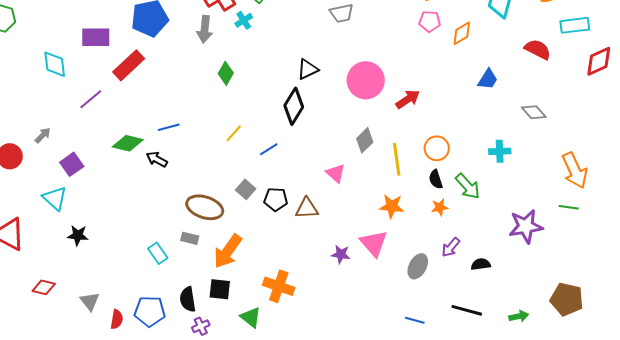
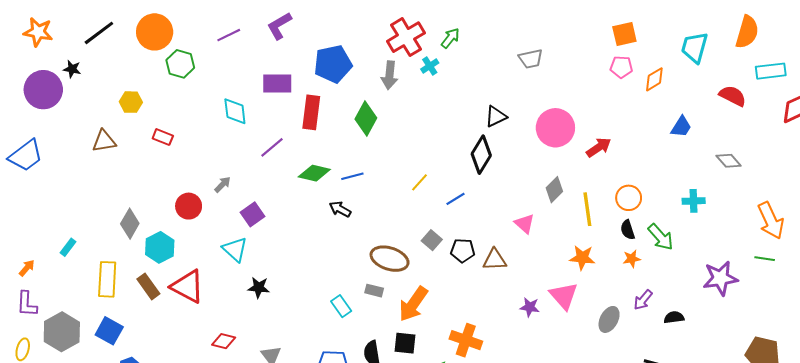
red rectangle: (129, 65) -> (311, 112), turned -40
green diamond: (226, 73) -> (366, 119), moved, size x1.4
green diamond: (128, 143) -> (314, 173), moved

